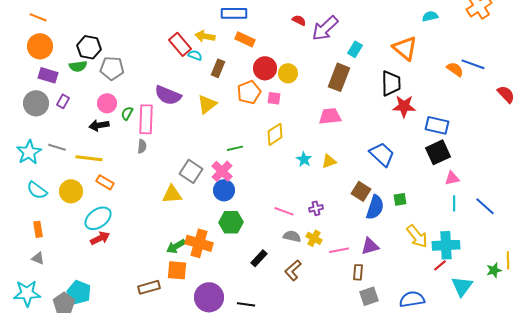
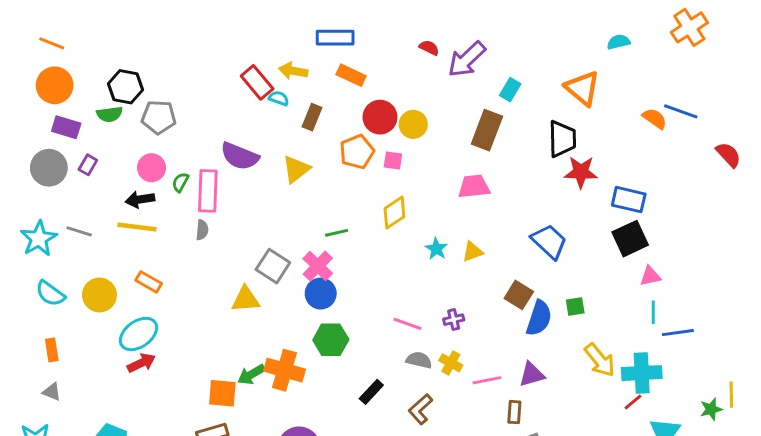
yellow line: (89, 158) -> (137, 227), moved
blue line: (485, 206) -> (678, 333), moved, turned -50
orange square: (177, 270) -> (222, 393), moved

